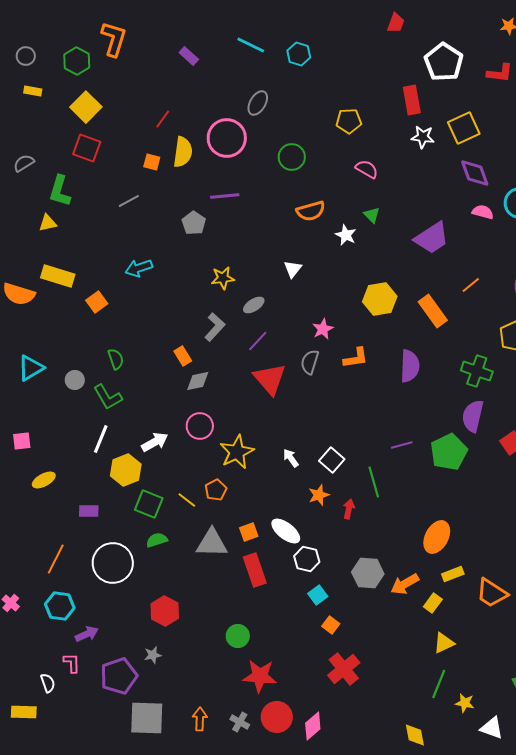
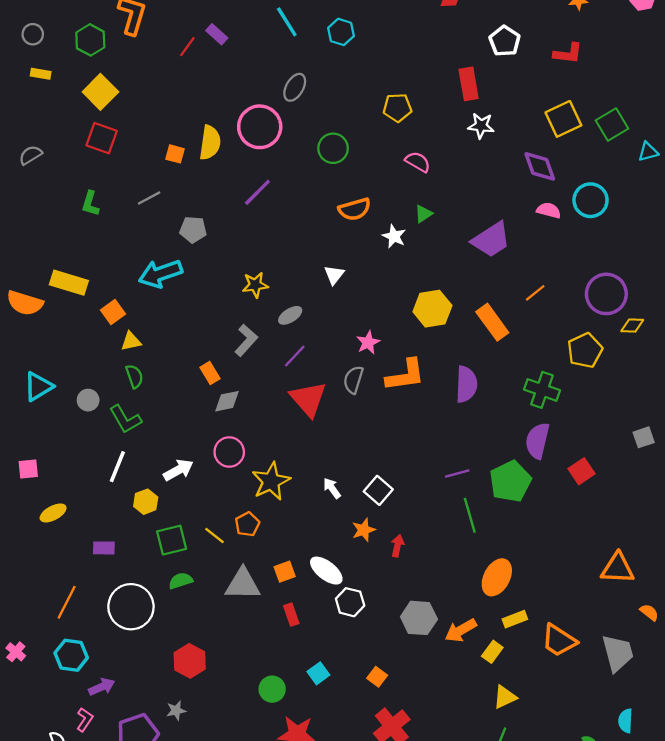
cyan line: (251, 45) -> (287, 22), turned 32
white pentagon: (444, 62) -> (505, 41), size x0.7
red line: (163, 119) -> (187, 47), moved
yellow square: (464, 128) -> (563, 119), moved
green L-shape: (60, 191) -> (90, 204), moved, size x0.7
purple line: (225, 196) -> (257, 192), turned -40
green triangle: (372, 215) -> (423, 214), turned 42
yellow triangle: (48, 223) -> (131, 341), moved
gray pentagon: (194, 223) -> (193, 230), moved, turned -30
cyan arrow: (139, 268) -> (160, 274), size x1.4
orange L-shape: (356, 358) -> (405, 375), size x1.4
yellow hexagon: (126, 470) -> (146, 502), size x0.7
green line: (374, 482) -> (470, 515), moved
green square: (149, 504) -> (172, 540), turned -36
red rectangle: (255, 570) -> (291, 615), size x0.6
cyan square: (318, 595) -> (318, 673), moved
pink L-shape: (72, 663) -> (85, 720), turned 35

